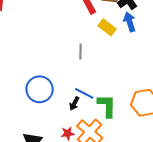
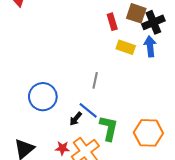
yellow rectangle: (107, 27) -> (126, 47), turned -30
gray line: (81, 52) -> (95, 80), moved

